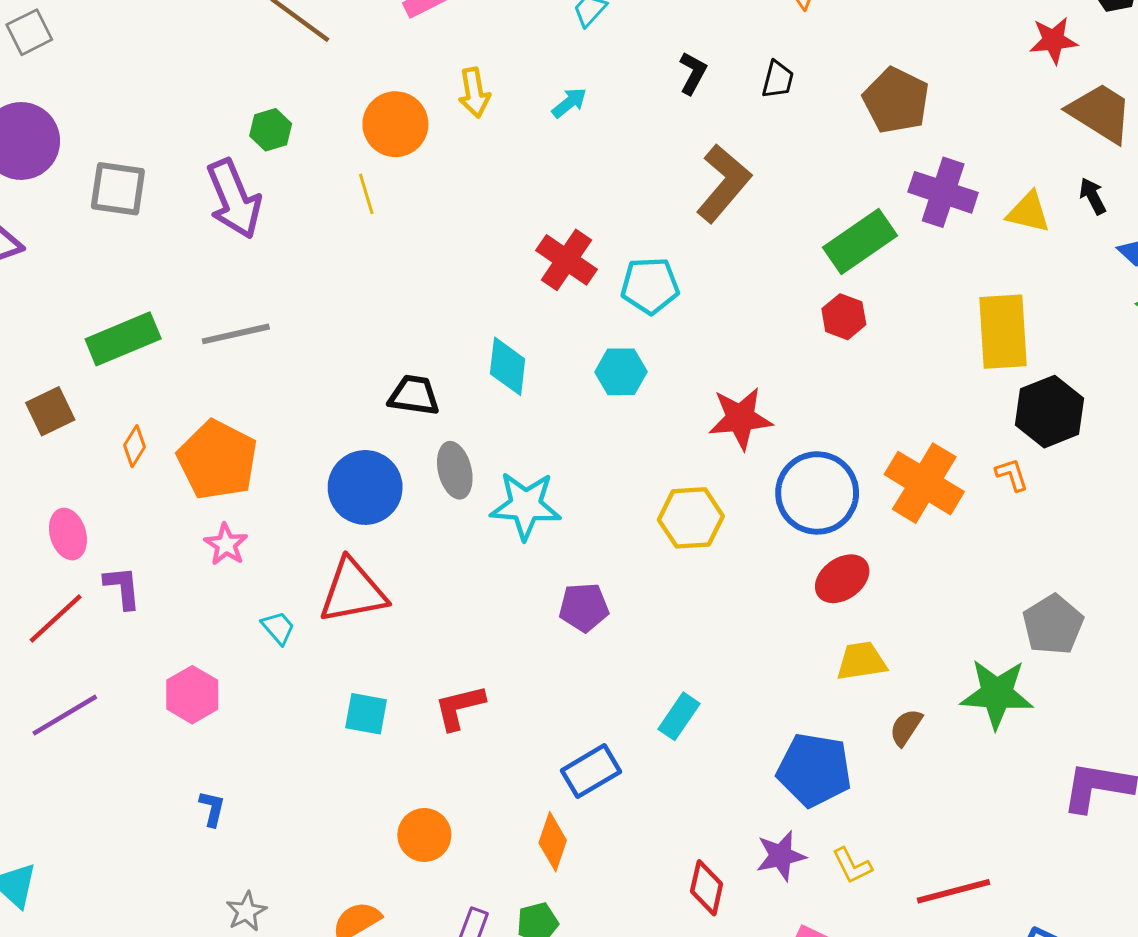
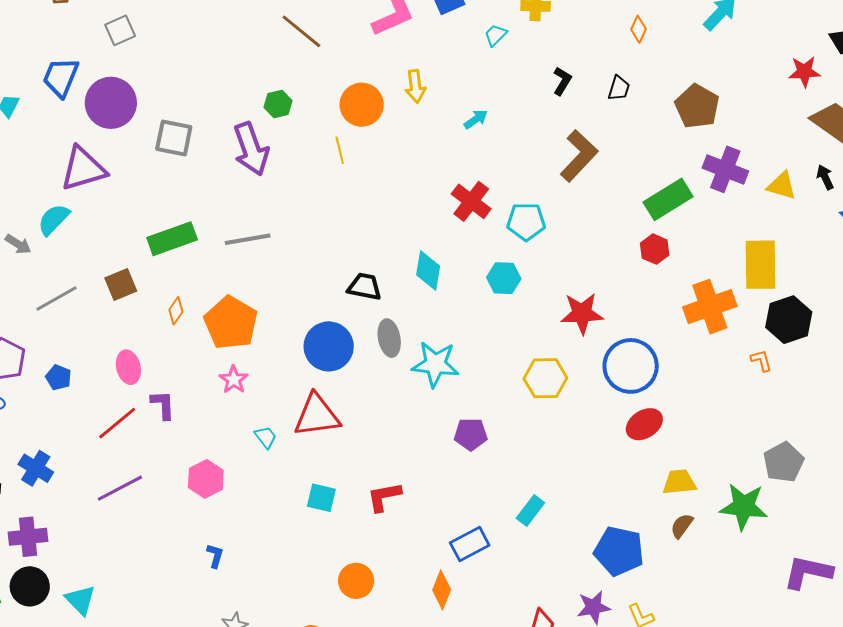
cyan arrow: (569, 103) -> (476, 119), moved
orange cross: (924, 483) -> (710, 307), moved, turned 36
yellow trapezoid: (861, 661) -> (679, 482), moved

